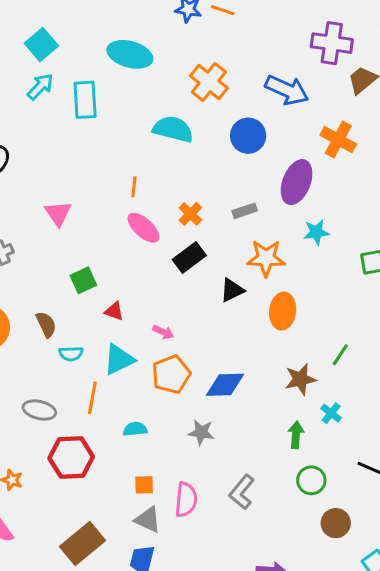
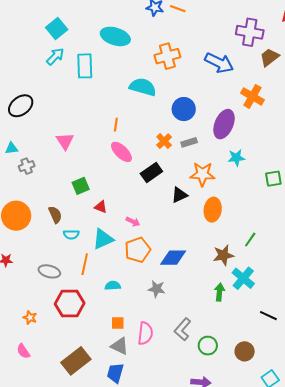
orange cross: (209, 82) -> (167, 56), turned 35
blue circle: (248, 136) -> (184, 109), moved
orange cross: (190, 214) -> (164, 141), moved
cyan cross: (331, 413) -> (243, 278), size x1.6
green circle: (311, 480) -> (208, 346), moved

